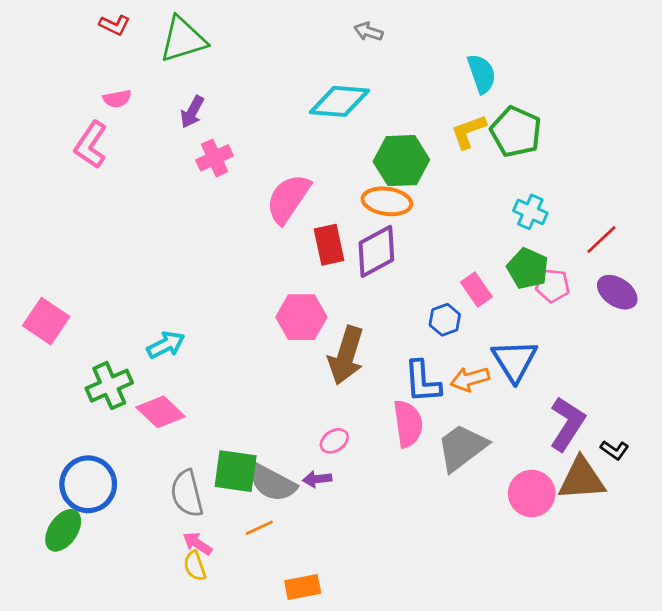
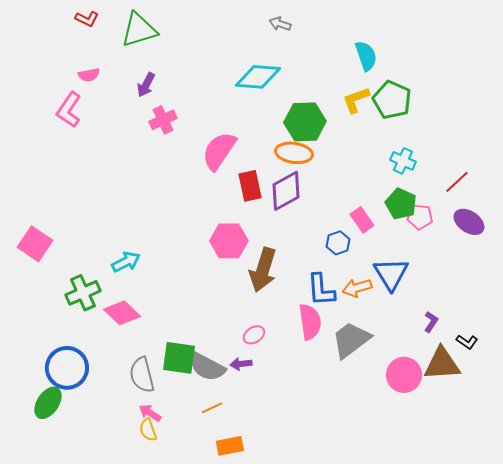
purple L-shape: (567, 424) -> (431, 322), size x0.5
orange line: (259, 528) -> (212, 408), moved

